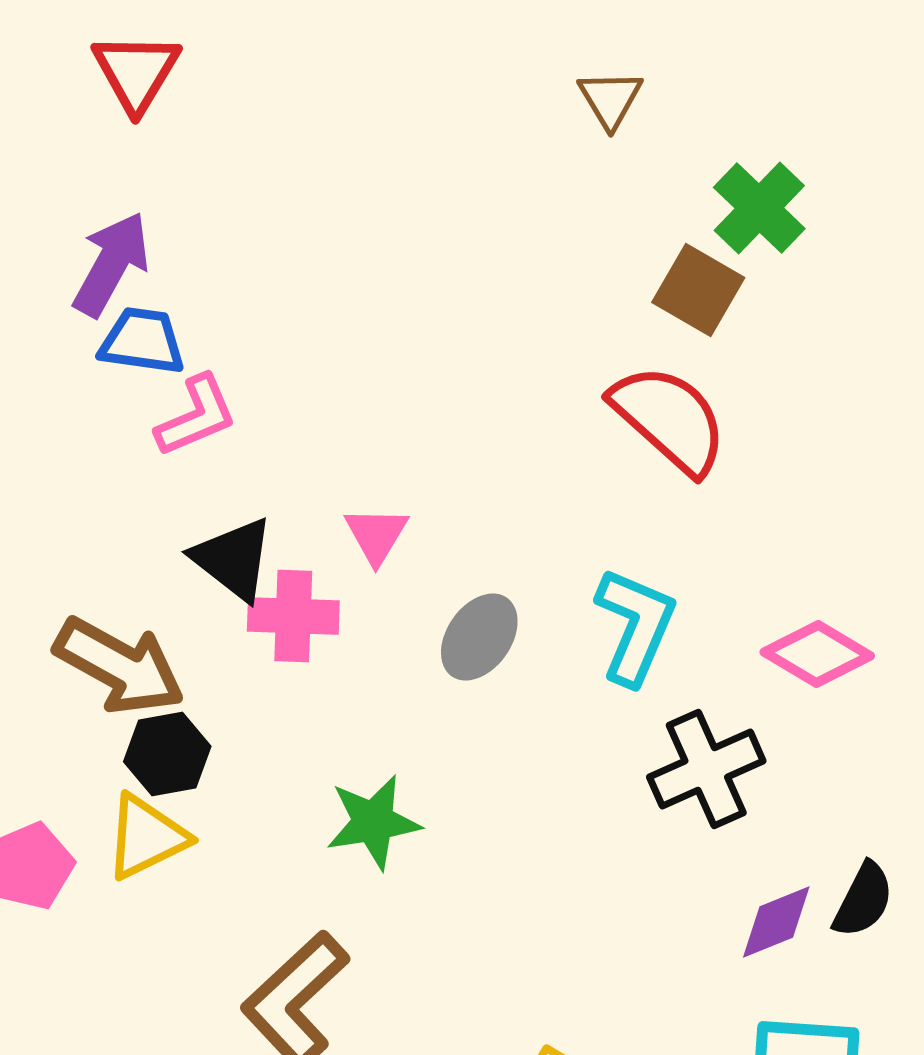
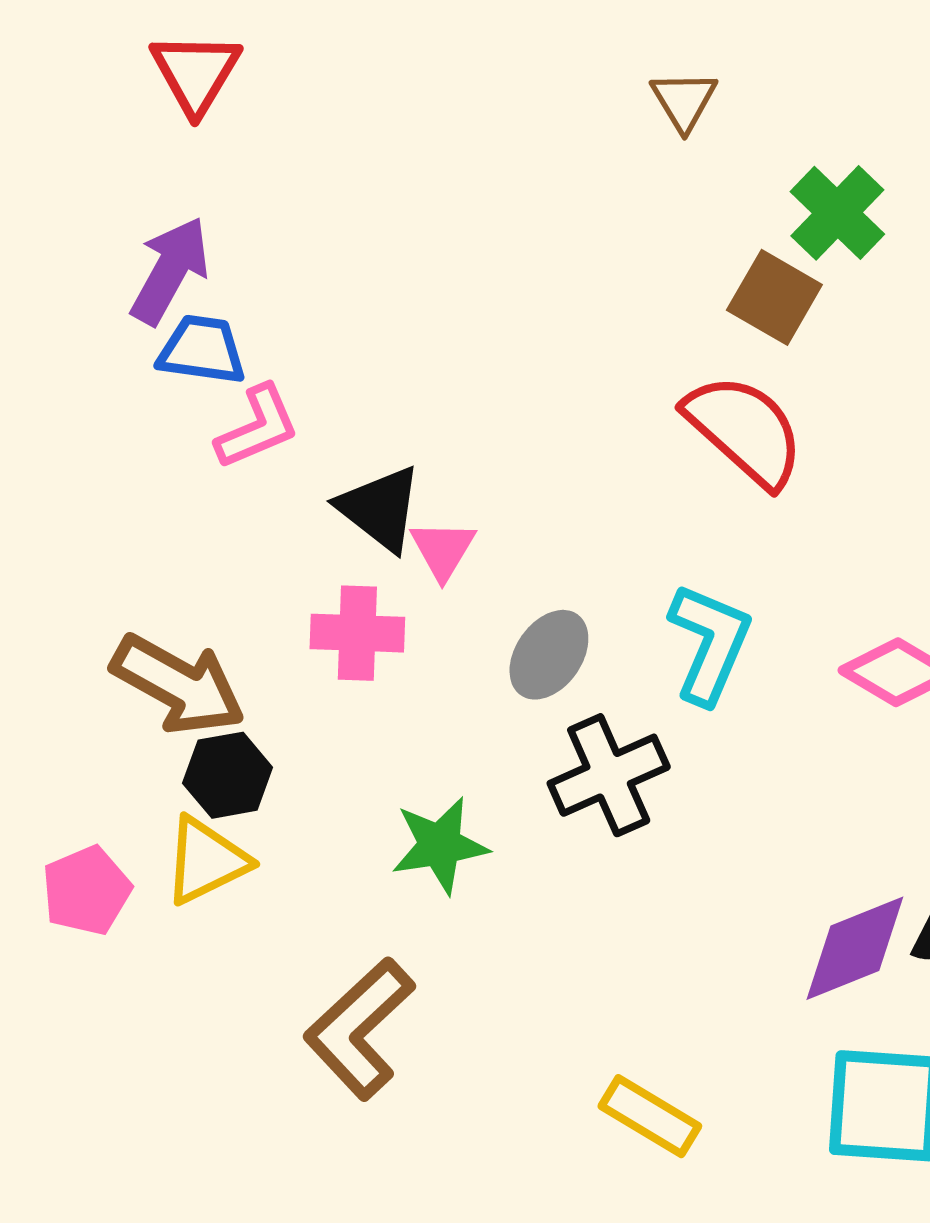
black triangle: (233, 559) -> (380, 508), moved
black cross: (706, 769) -> (609, 775), moved
purple diamond: (776, 922) -> (855, 948), size x1.4

